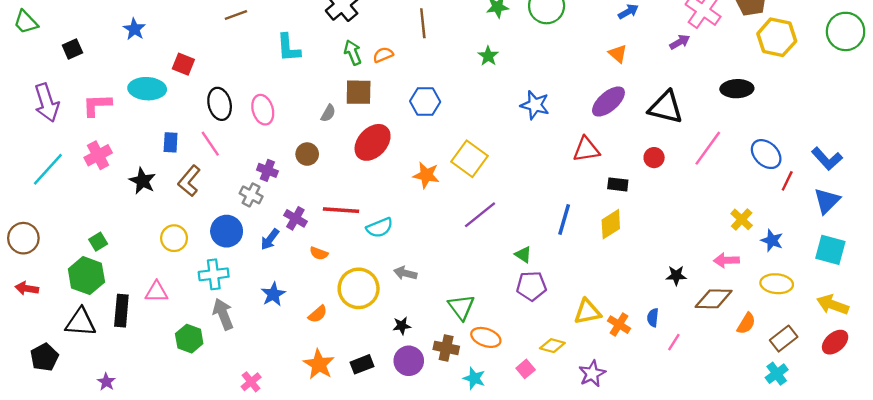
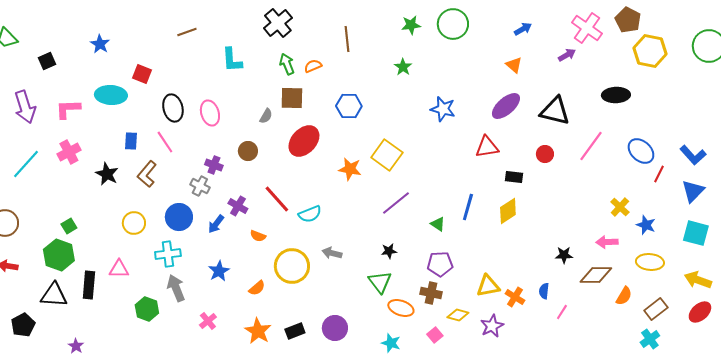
red line: (341, 210) -> (277, 199), turned 44
green triangle: (523, 255) -> (438, 224), moved
black star: (402, 326) -> (389, 251), moved
brown cross: (446, 348) -> (431, 293), moved
purple star: (592, 374) -> (492, 326), moved
pink cross: (251, 382) -> (208, 321), moved

